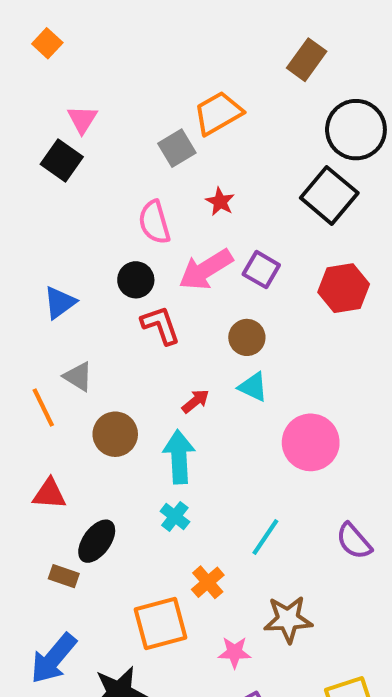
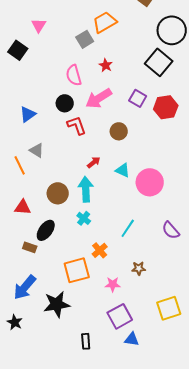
black square: (62, 160) -> (18, 50), moved
purple square: (261, 270) -> (138, 98), moved
cyan triangle: (253, 387) -> (123, 170), moved
brown circle: (115, 434) -> (58, 193), moved
brown star: (288, 619) -> (139, 268), size x0.6

